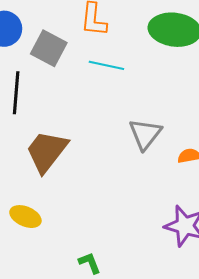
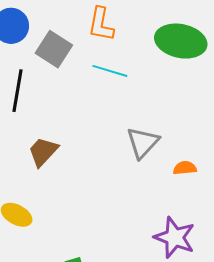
brown trapezoid: (47, 151) -> (43, 152), size x0.7

